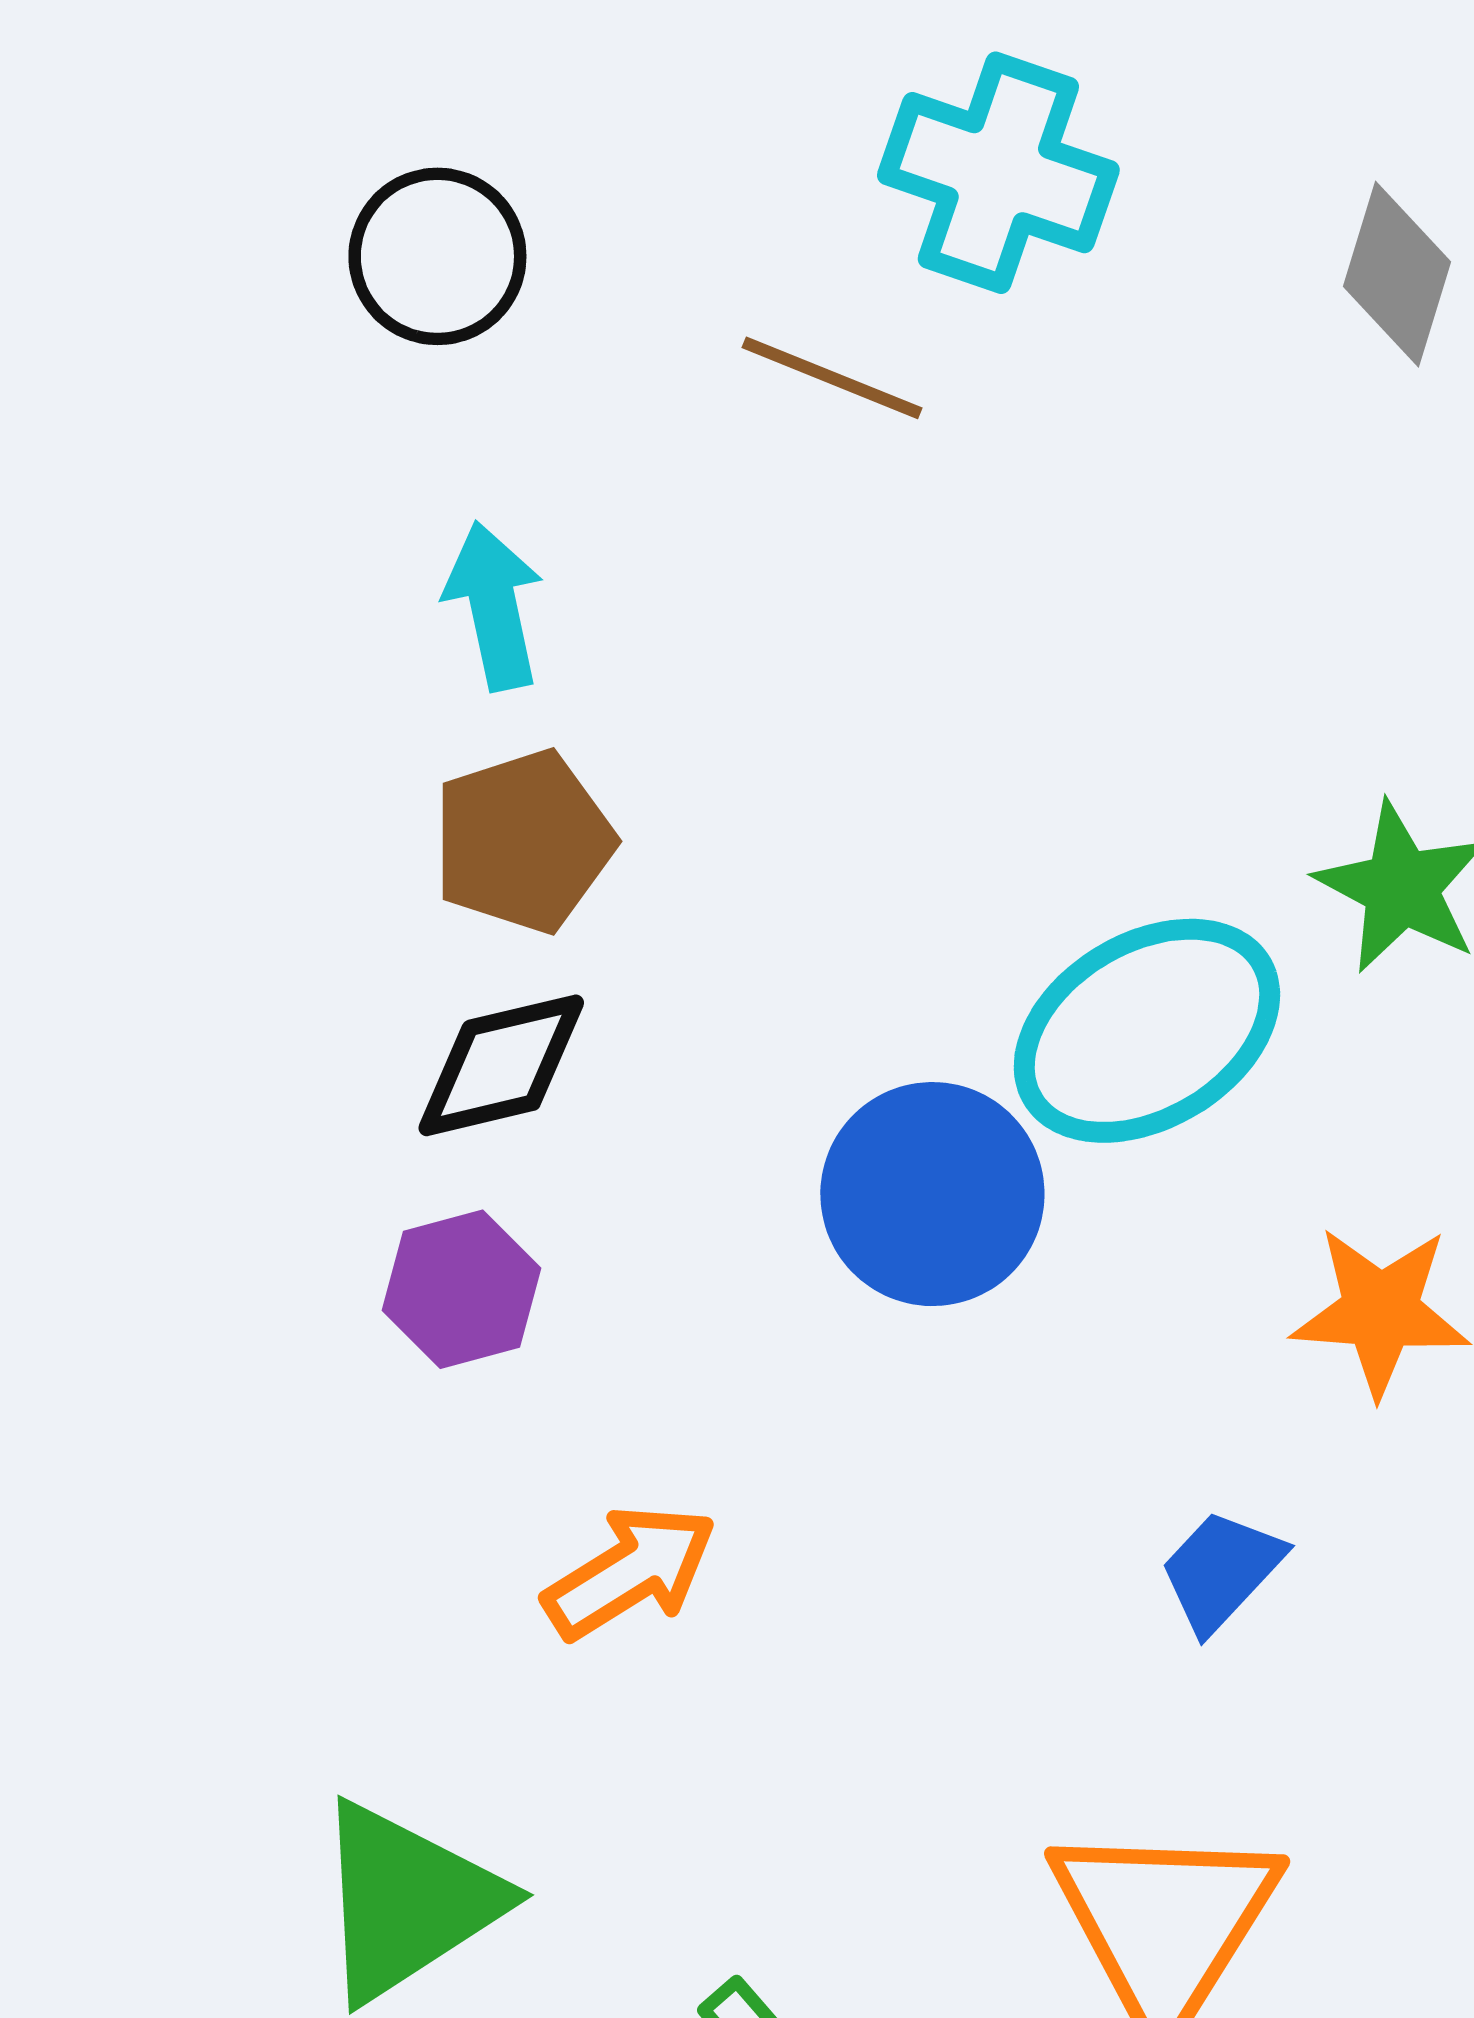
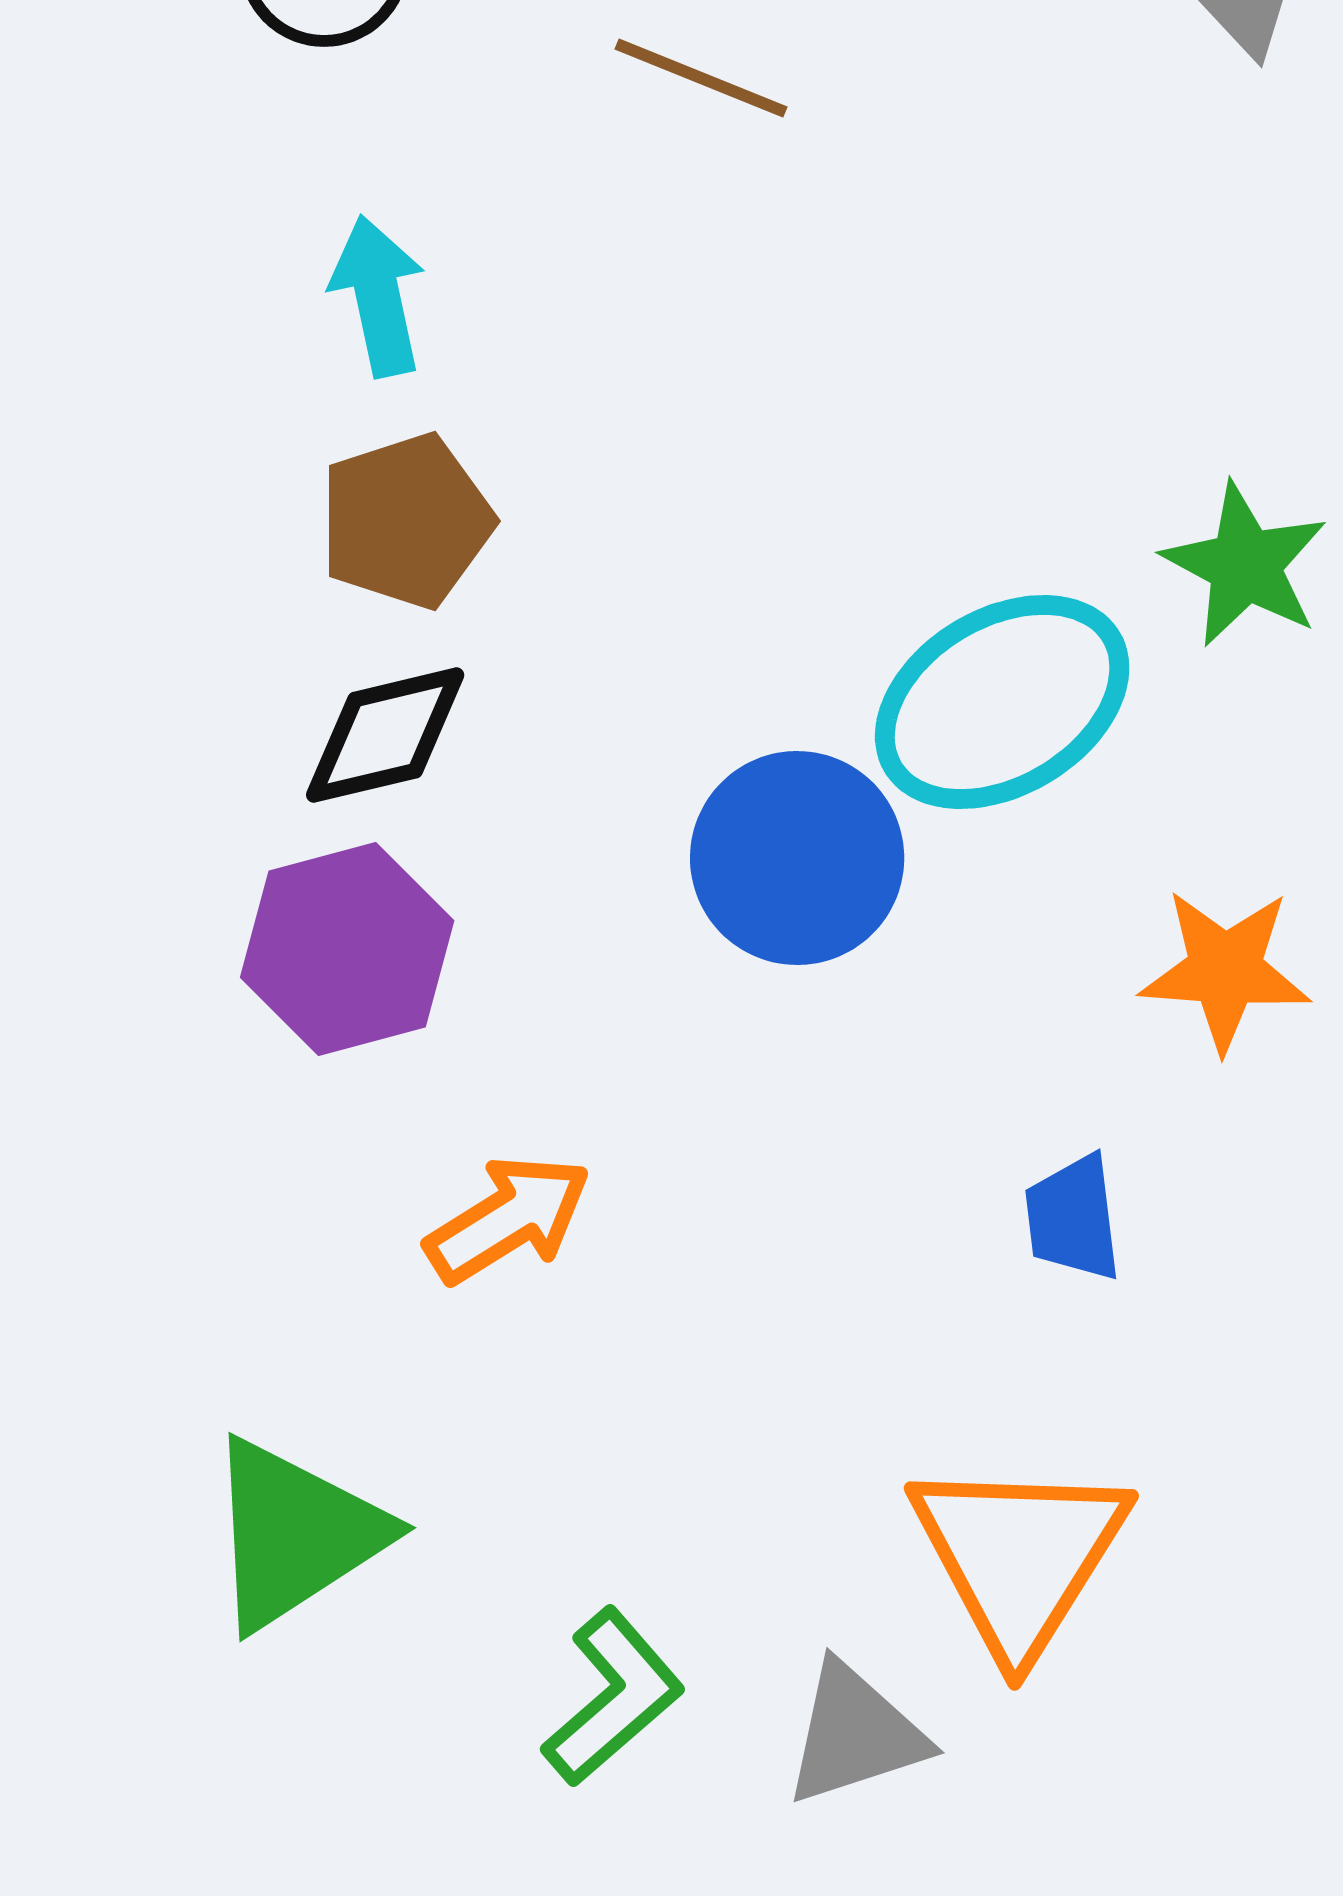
purple hexagon: (462, 1289) -> (347, 949), size x1.4
blue trapezoid: (1221, 1571) -> (1073, 1218), turned -50

